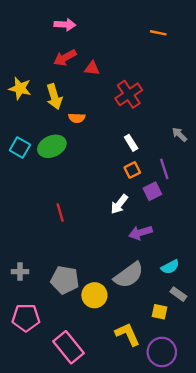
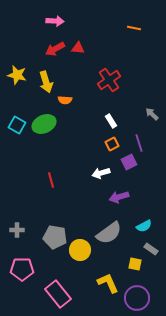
red triangle: (92, 68) -> (78, 48), moved
white arrow: (119, 204) -> (101, 173), turned 36

